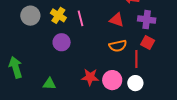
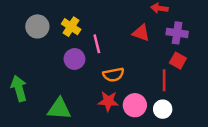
pink line: (81, 18) -> (97, 44), moved
orange semicircle: (118, 46) -> (113, 75), moved
green triangle: (49, 84) -> (59, 109), size x1.5

